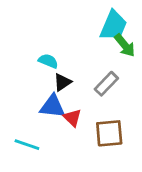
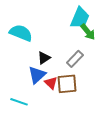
cyan semicircle: (48, 61) -> (21, 33), moved, size x1.6
blue triangle: (52, 106) -> (37, 75), turned -48
brown square: (109, 133) -> (67, 84), moved

